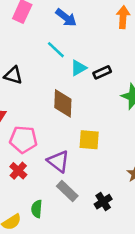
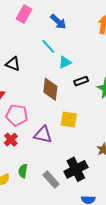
black rectangle: (102, 72) -> (81, 81), moved
purple triangle: (58, 161) -> (43, 135), turned -30
gray rectangle: (67, 191) -> (51, 180), moved
black cross: (103, 202) -> (76, 169), size x1.6

